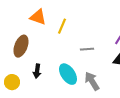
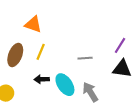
yellow line: (62, 26) -> (41, 52), moved
black arrow: (37, 71) -> (42, 79), moved, turned 80

